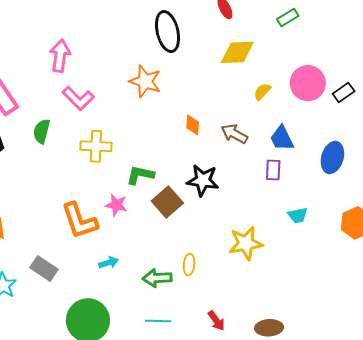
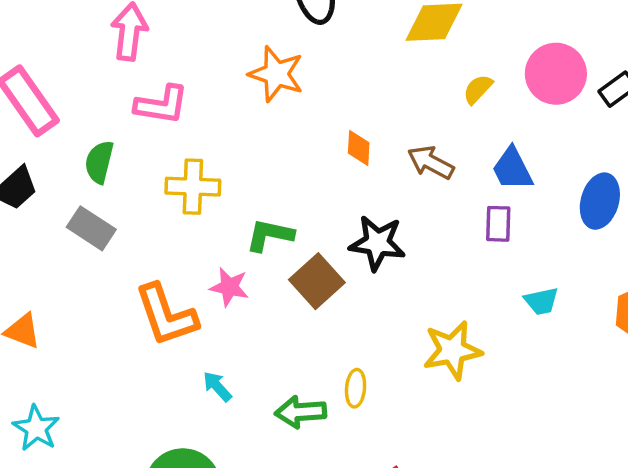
pink L-shape: (78, 98) -> (162, 105), turned -36
cyan arrow: (109, 263) -> (217, 386), turned -114
gray rectangle: (44, 268) -> (91, 228), moved

